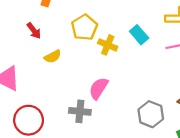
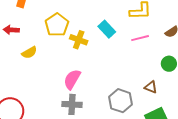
red arrow: (34, 31) -> (11, 30), turned 133
gray cross: (80, 111) -> (72, 104), moved

